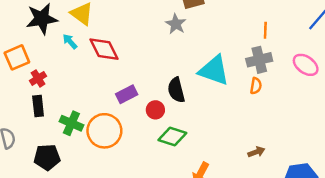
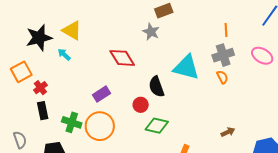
red diamond: (104, 49) -> (122, 58), moved
orange semicircle: (256, 86) -> (222, 77), turned -32
purple rectangle: (127, 94) -> (101, 94), moved

